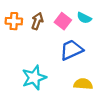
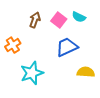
orange cross: (14, 21) -> (13, 45), moved, turned -35
yellow semicircle: (83, 84) -> (86, 72), moved

